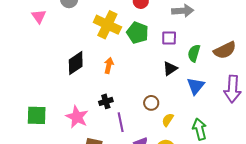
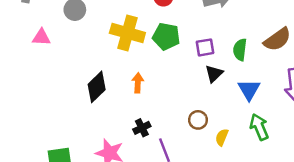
pink triangle: (39, 16) -> (41, 37), turned -42
purple square: (169, 38) -> (205, 47), moved
green arrow: (200, 129) -> (259, 127), moved

